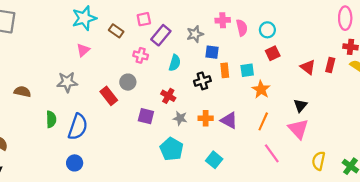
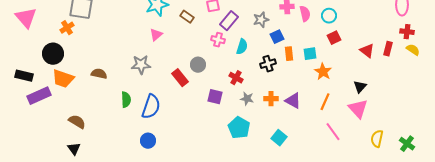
blue square: (212, 52) -> (277, 37), turned -32
pink cross: (141, 55) -> (218, 40), moved

